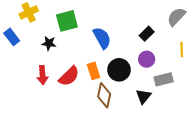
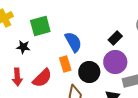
purple circle: (147, 59) -> (115, 62), size x1.5
orange rectangle: (94, 71) -> (65, 64), moved

